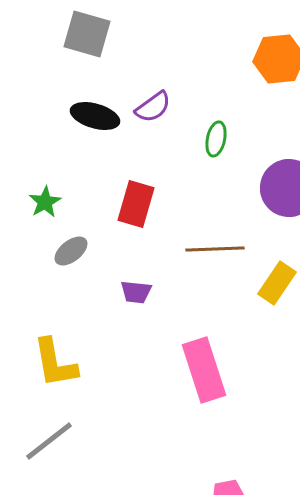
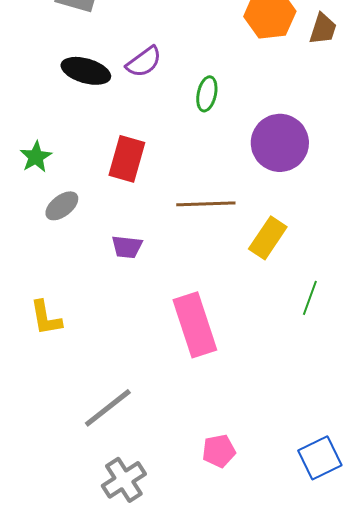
yellow L-shape: (55, 363) -> (46, 318), size x0.7
gray line: (49, 441) -> (108, 408), moved

